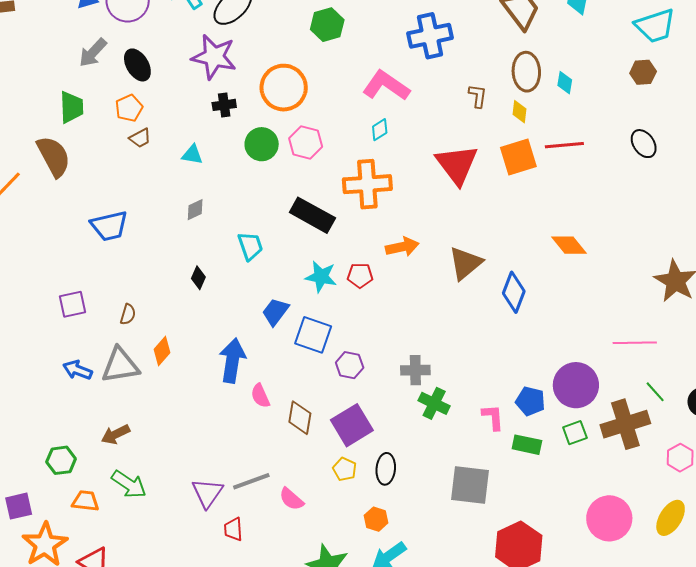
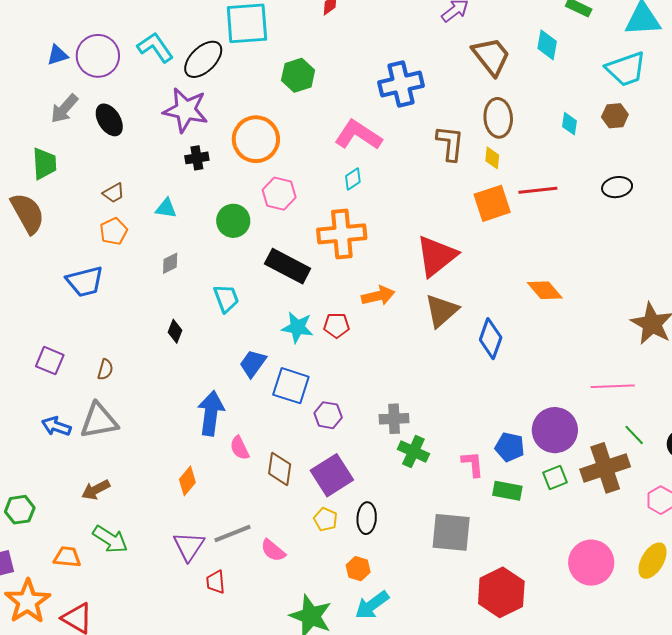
cyan diamond: (565, 83) -> (570, 124), moved
brown L-shape: (478, 96) -> (450, 143), size x1.5
orange pentagon: (129, 108) -> (114, 231), moved
green circle: (262, 144) -> (233, 221), moved
black ellipse: (644, 144) -> (617, 187), turned -64
red triangle: (457, 165) -> (436, 256), moved, turned 30
purple square: (72, 304) -> (50, 361), turned 36
orange diamond: (162, 351) -> (187, 481), moved
green hexagon: (61, 460) -> (20, 510), moved

